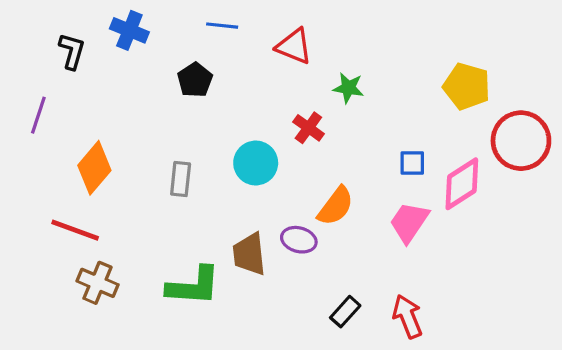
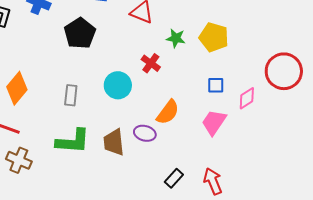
black pentagon: (195, 80) -> (80, 33), size x1.4
yellow pentagon: (467, 86) -> (214, 37), moved
pink diamond: (462, 184) -> (247, 98), size x0.7
green L-shape: (193, 286) -> (73, 141), moved

